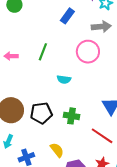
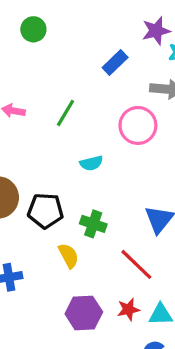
cyan semicircle: (64, 79) -> (91, 163), turned -32
yellow semicircle: (57, 150) -> (69, 256), moved

